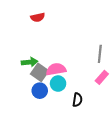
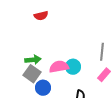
gray square: (40, 72) -> (32, 74), moved
cyan circle: (58, 84) -> (73, 67), moved

